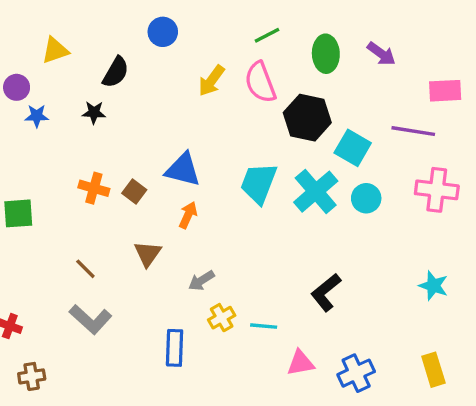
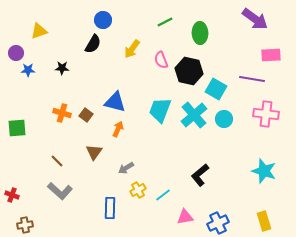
purple arrow: (381, 54) -> (255, 19), moved, size x1.5
black semicircle: (116, 72) -> (93, 44), moved
pink semicircle: (260, 82) -> (161, 60), moved, size x0.7
cyan star: (433, 286) -> (264, 171), size x1.4
cyan line: (264, 326) -> (163, 195), turned -42

